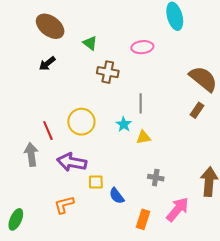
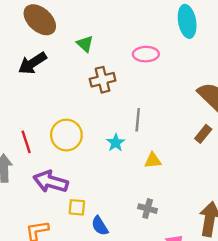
black arrow: (47, 63) -> (32, 63), size x1.4
brown cross: (108, 72) -> (103, 80), turned -30
yellow triangle: (143, 137) -> (153, 160), moved

